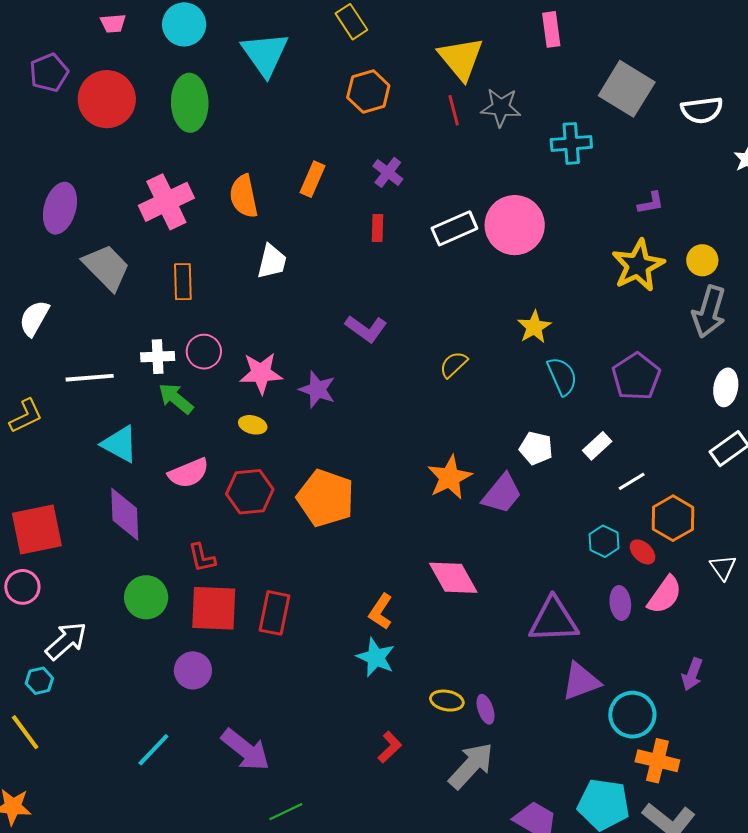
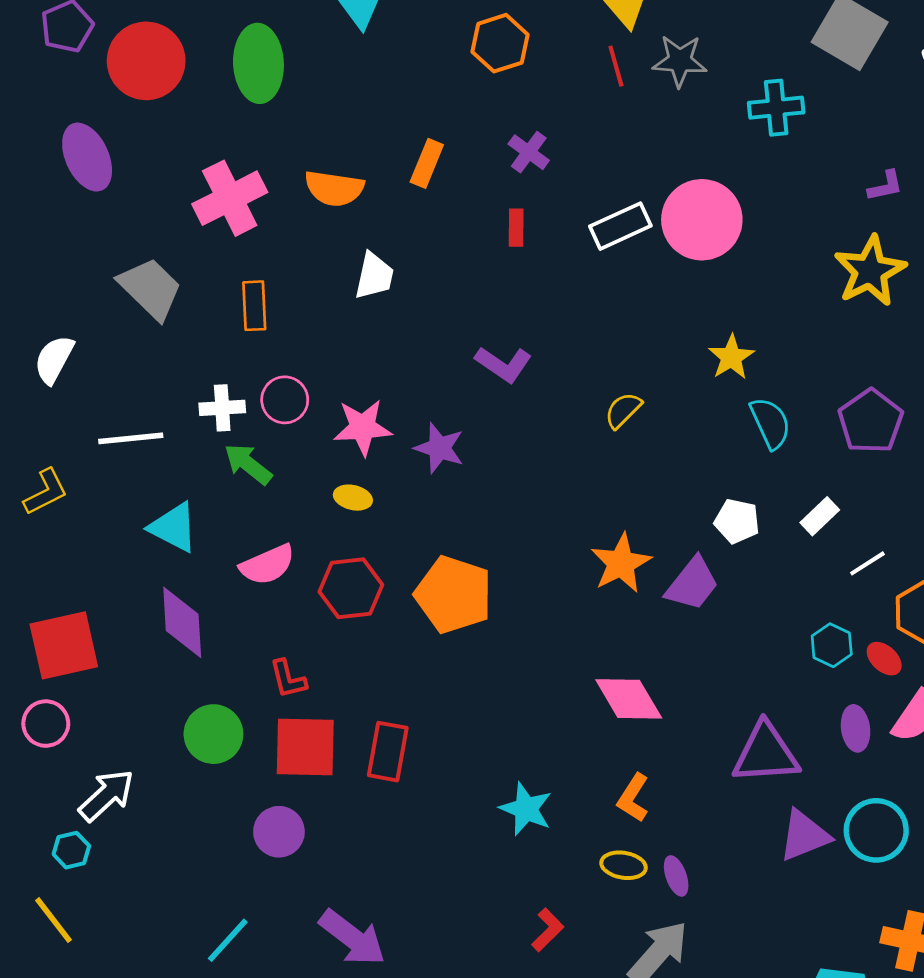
orange semicircle: (244, 196) -> (334, 188), turned -69
purple ellipse: (60, 208) -> (87, 157), moved, turned -39
orange L-shape: (381, 612) -> (633, 798), moved
cyan circle: (632, 715) -> (876, 830), moved

